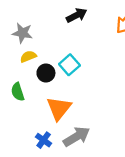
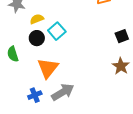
yellow semicircle: (28, 57) -> (37, 19), moved
blue cross: (44, 140) -> (35, 95), turned 32

